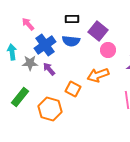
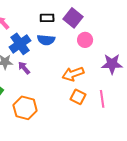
purple square: (98, 31) -> (73, 18), moved
pink circle: (108, 50) -> (85, 40), moved
orange square: (73, 89) -> (78, 97), moved

